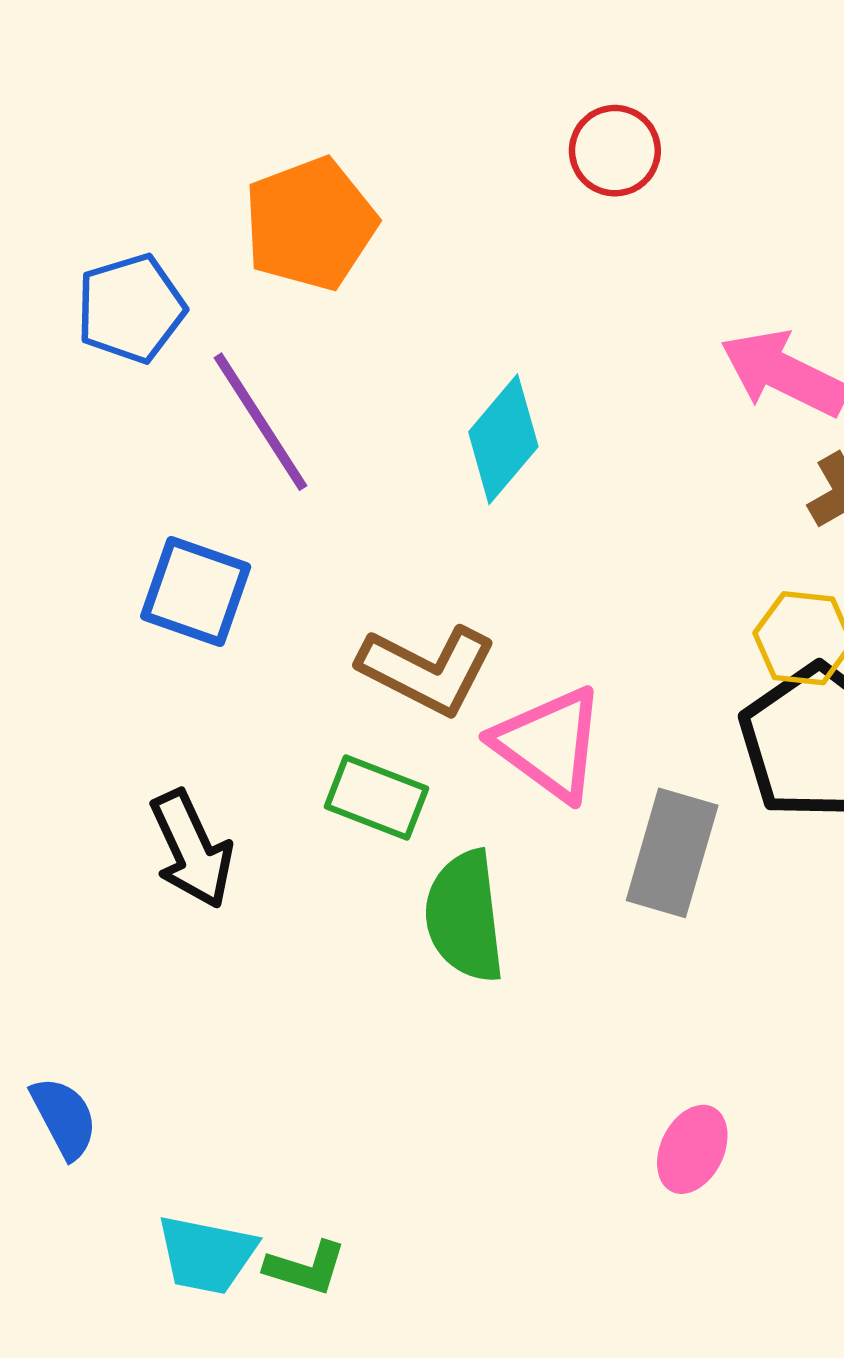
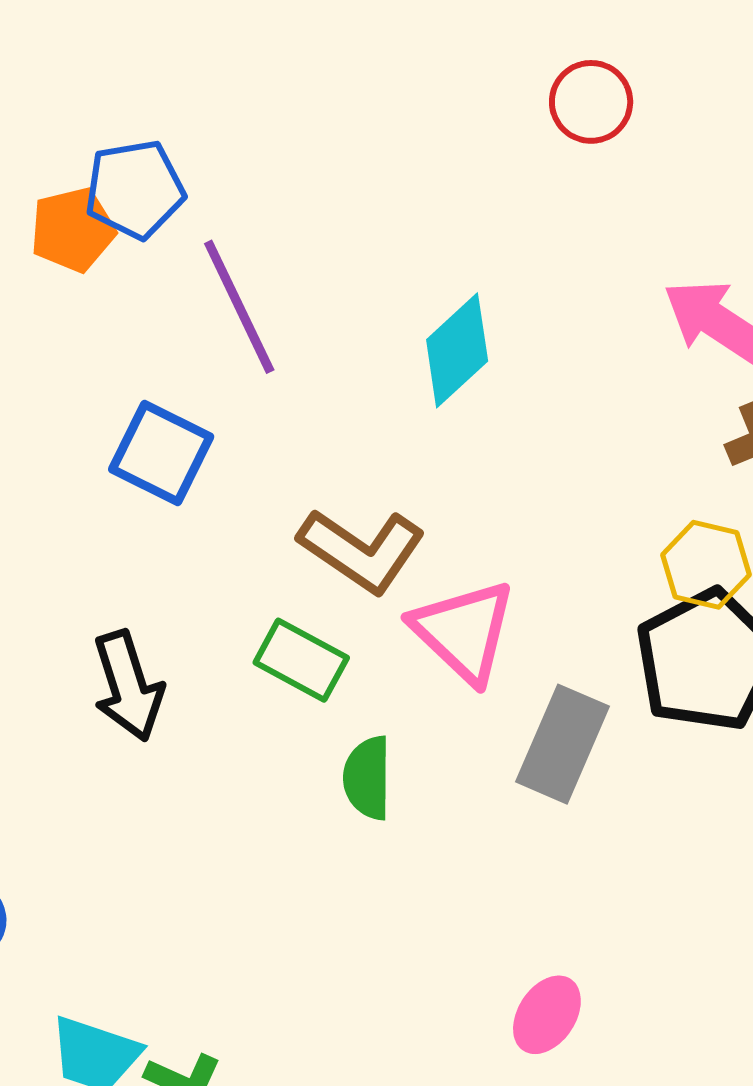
orange pentagon: (310, 224) -> (73, 230), moved, size x0.7
green semicircle: (465, 916) -> (367, 778), size x0.7

